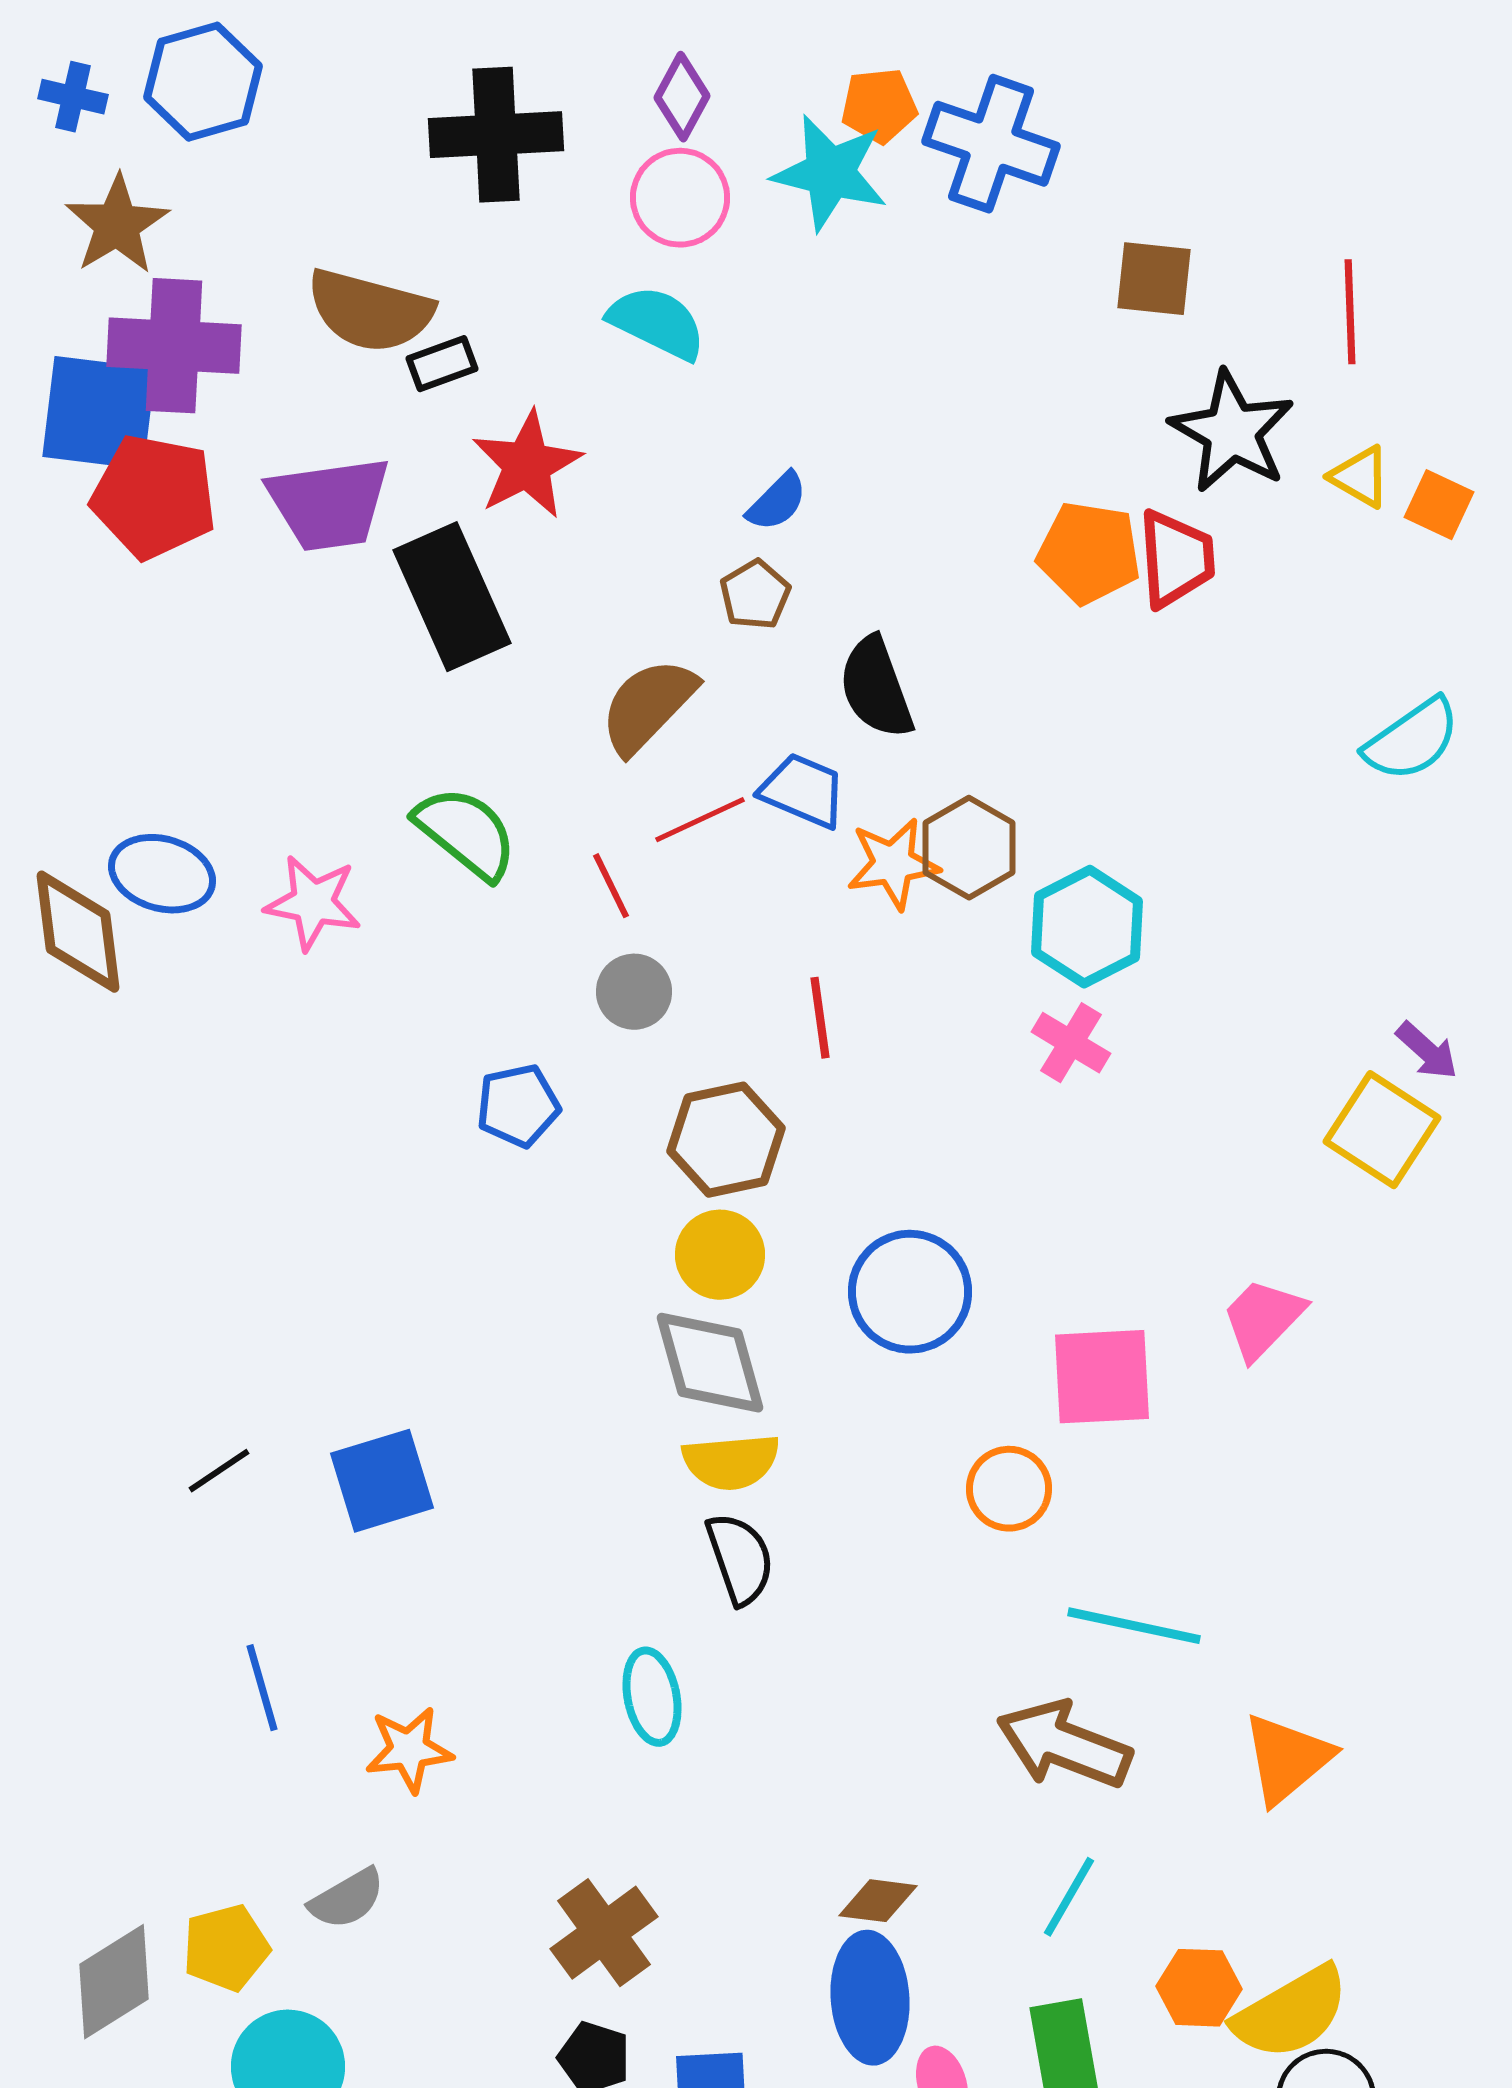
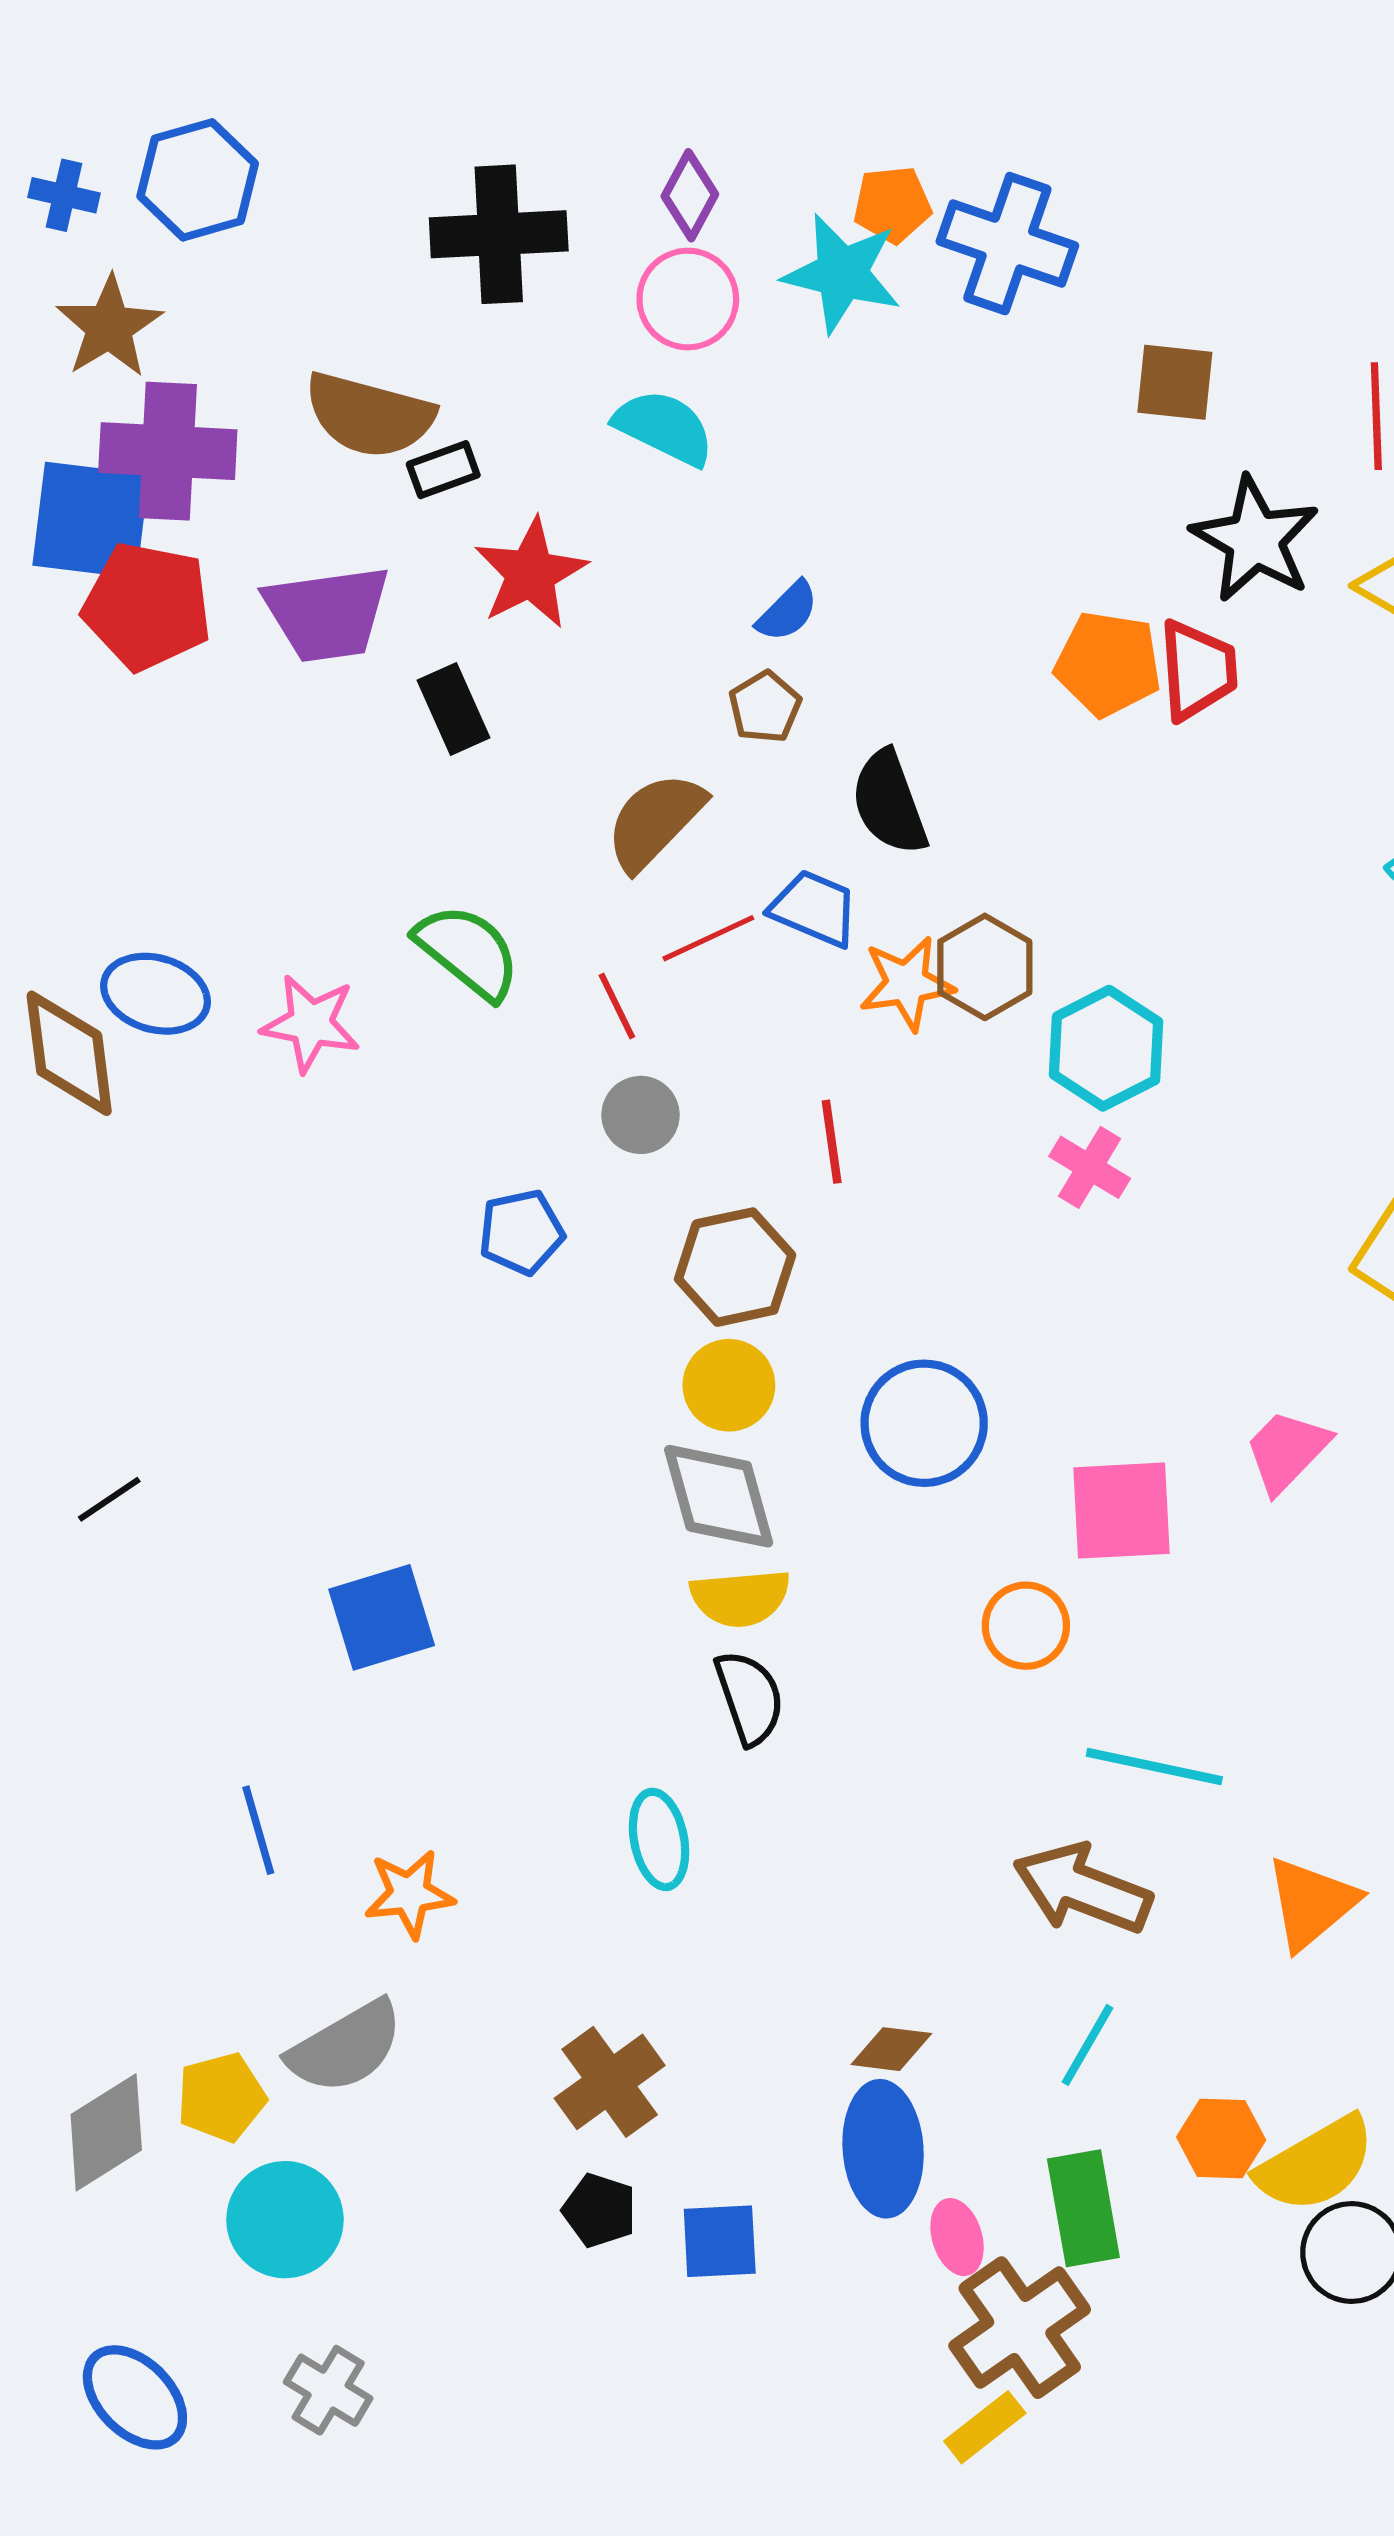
black rectangle: (452, 597) -> (453, 709), size x0.6
black line: (219, 1471) -> (109, 1499), moved
gray semicircle: (347, 1899) -> (346, 2047), size x1.5

